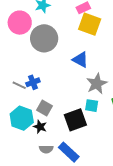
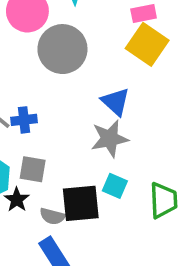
gray star: (97, 84) -> (110, 139), moved
gray square: (45, 108) -> (33, 169), turned -35
gray semicircle: (46, 149) -> (52, 216), moved

